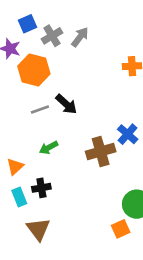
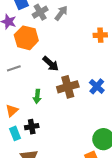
gray line: (40, 110) -> (14, 68), moved
green arrow: (49, 148) -> (37, 96), turned -56
brown cross: (101, 152) -> (68, 87), moved

